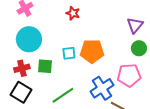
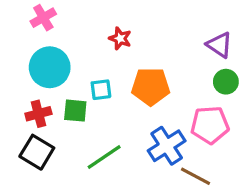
red star: (73, 13) -> (120, 38), moved
purple triangle: (135, 25) -> (219, 45), turned -36
cyan square: (69, 53) -> (101, 90), moved

